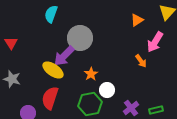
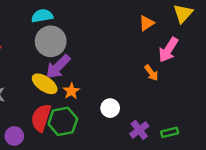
cyan semicircle: (51, 14) -> (42, 16), turned 60
gray circle: (80, 38) -> (51, 41), moved
orange star: (91, 74) -> (71, 91), moved
green hexagon: (90, 104) -> (63, 121), moved

